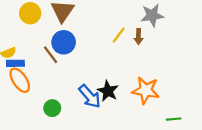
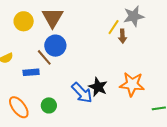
yellow line: (119, 35) -> (114, 27), moved
blue rectangle: (15, 63) -> (31, 72), moved
orange ellipse: (20, 80) -> (19, 107), moved

